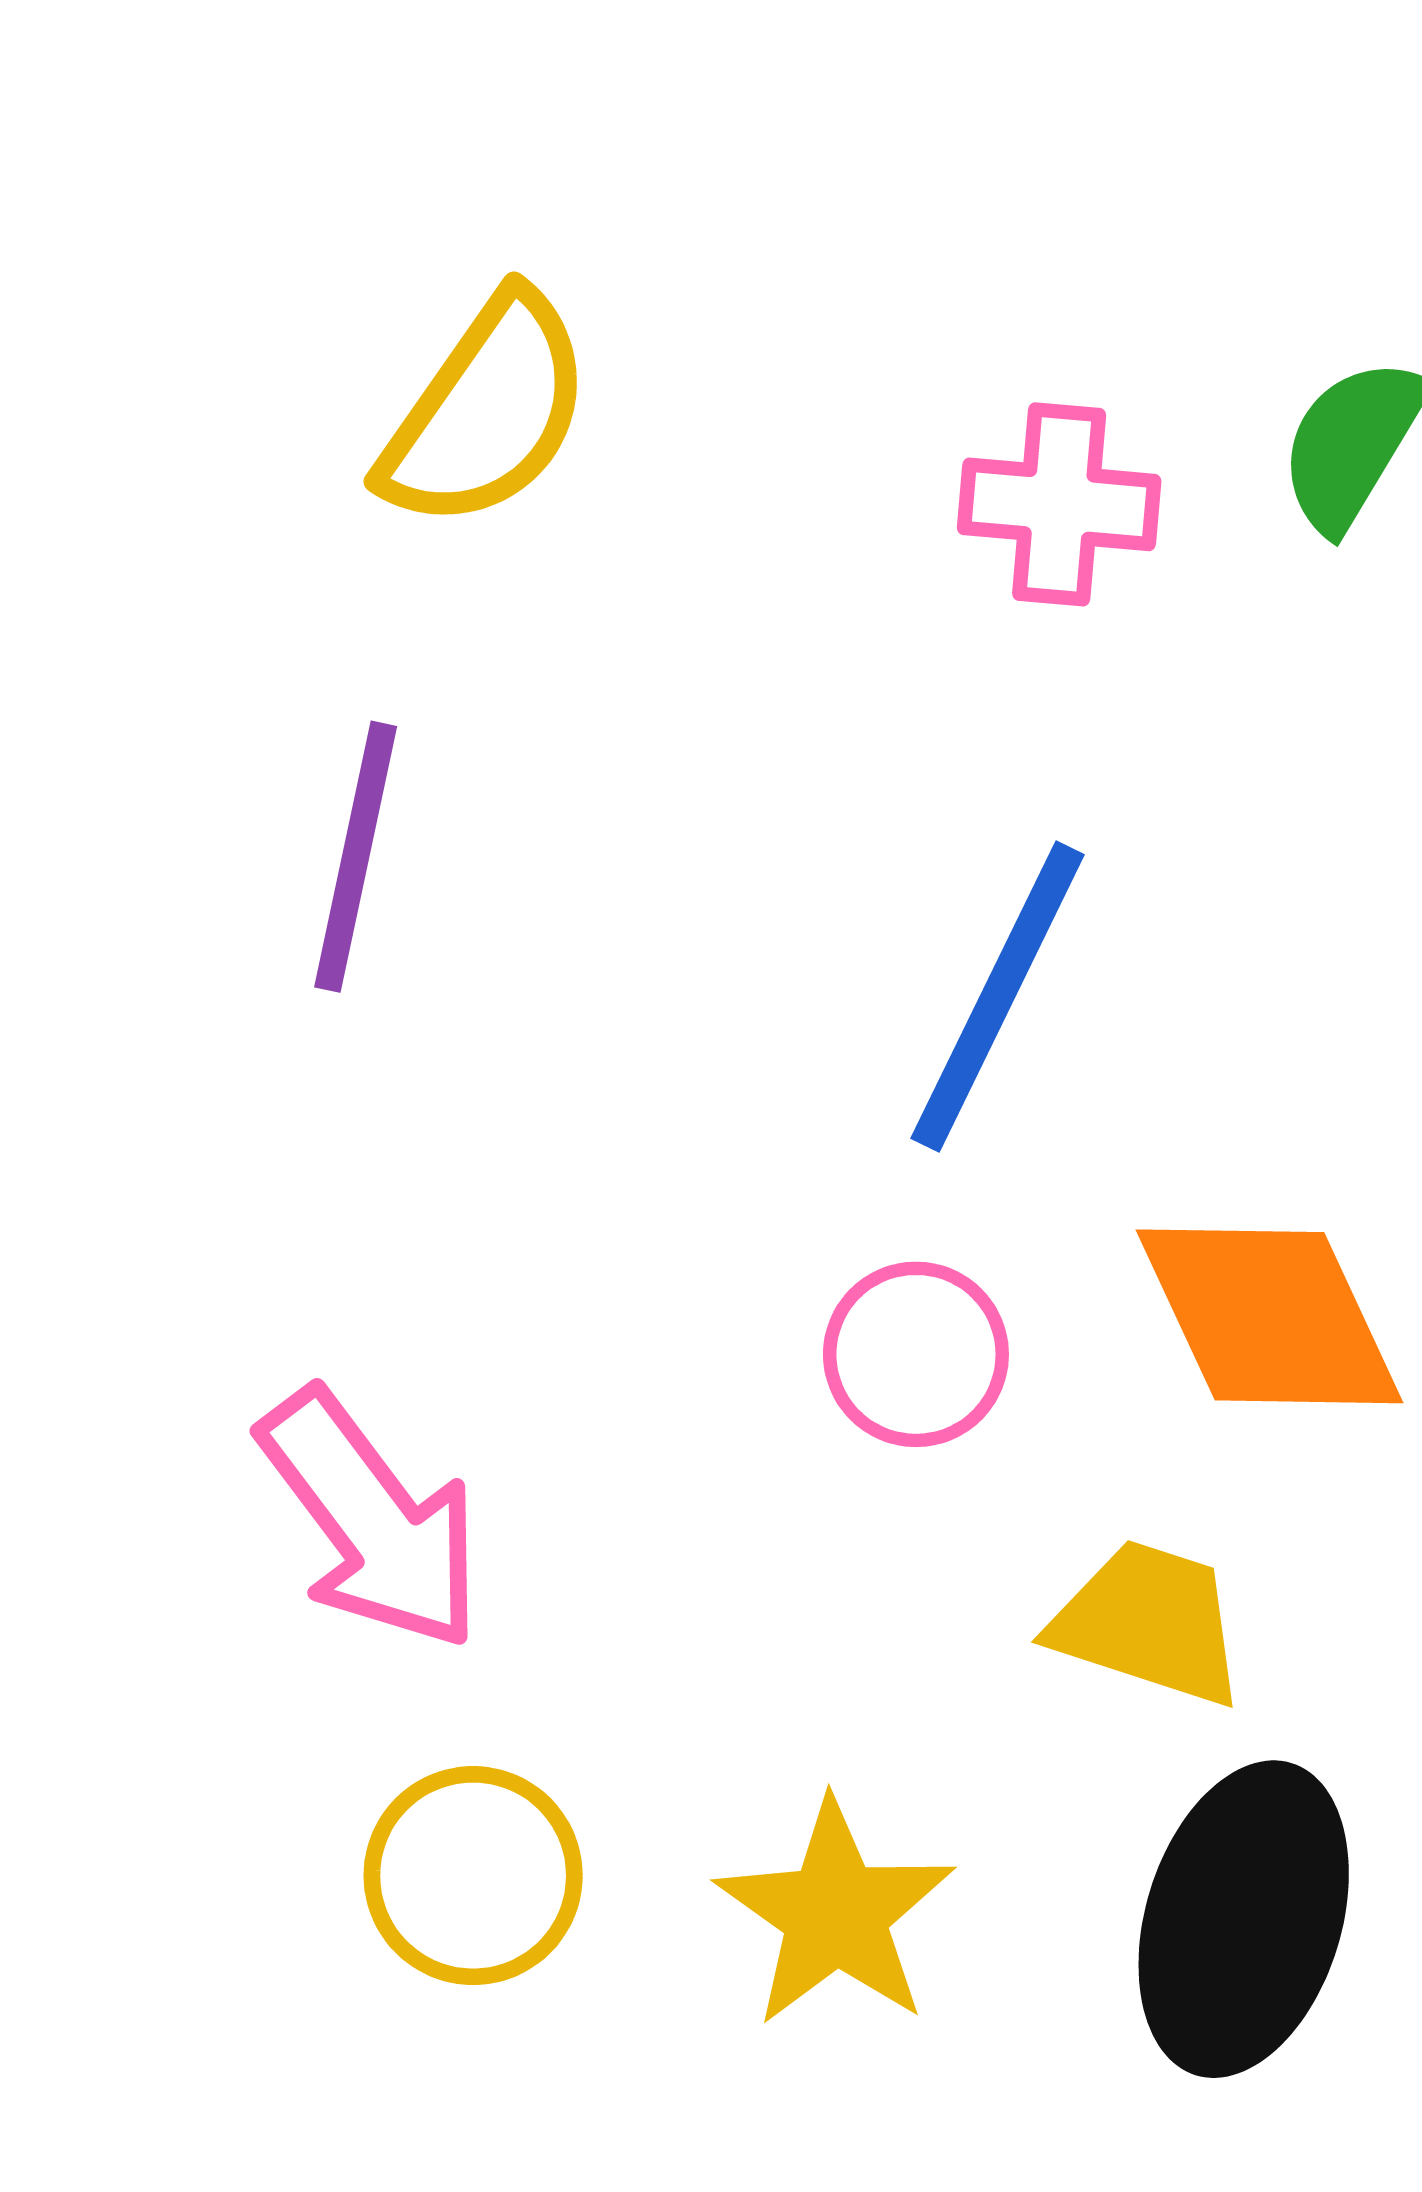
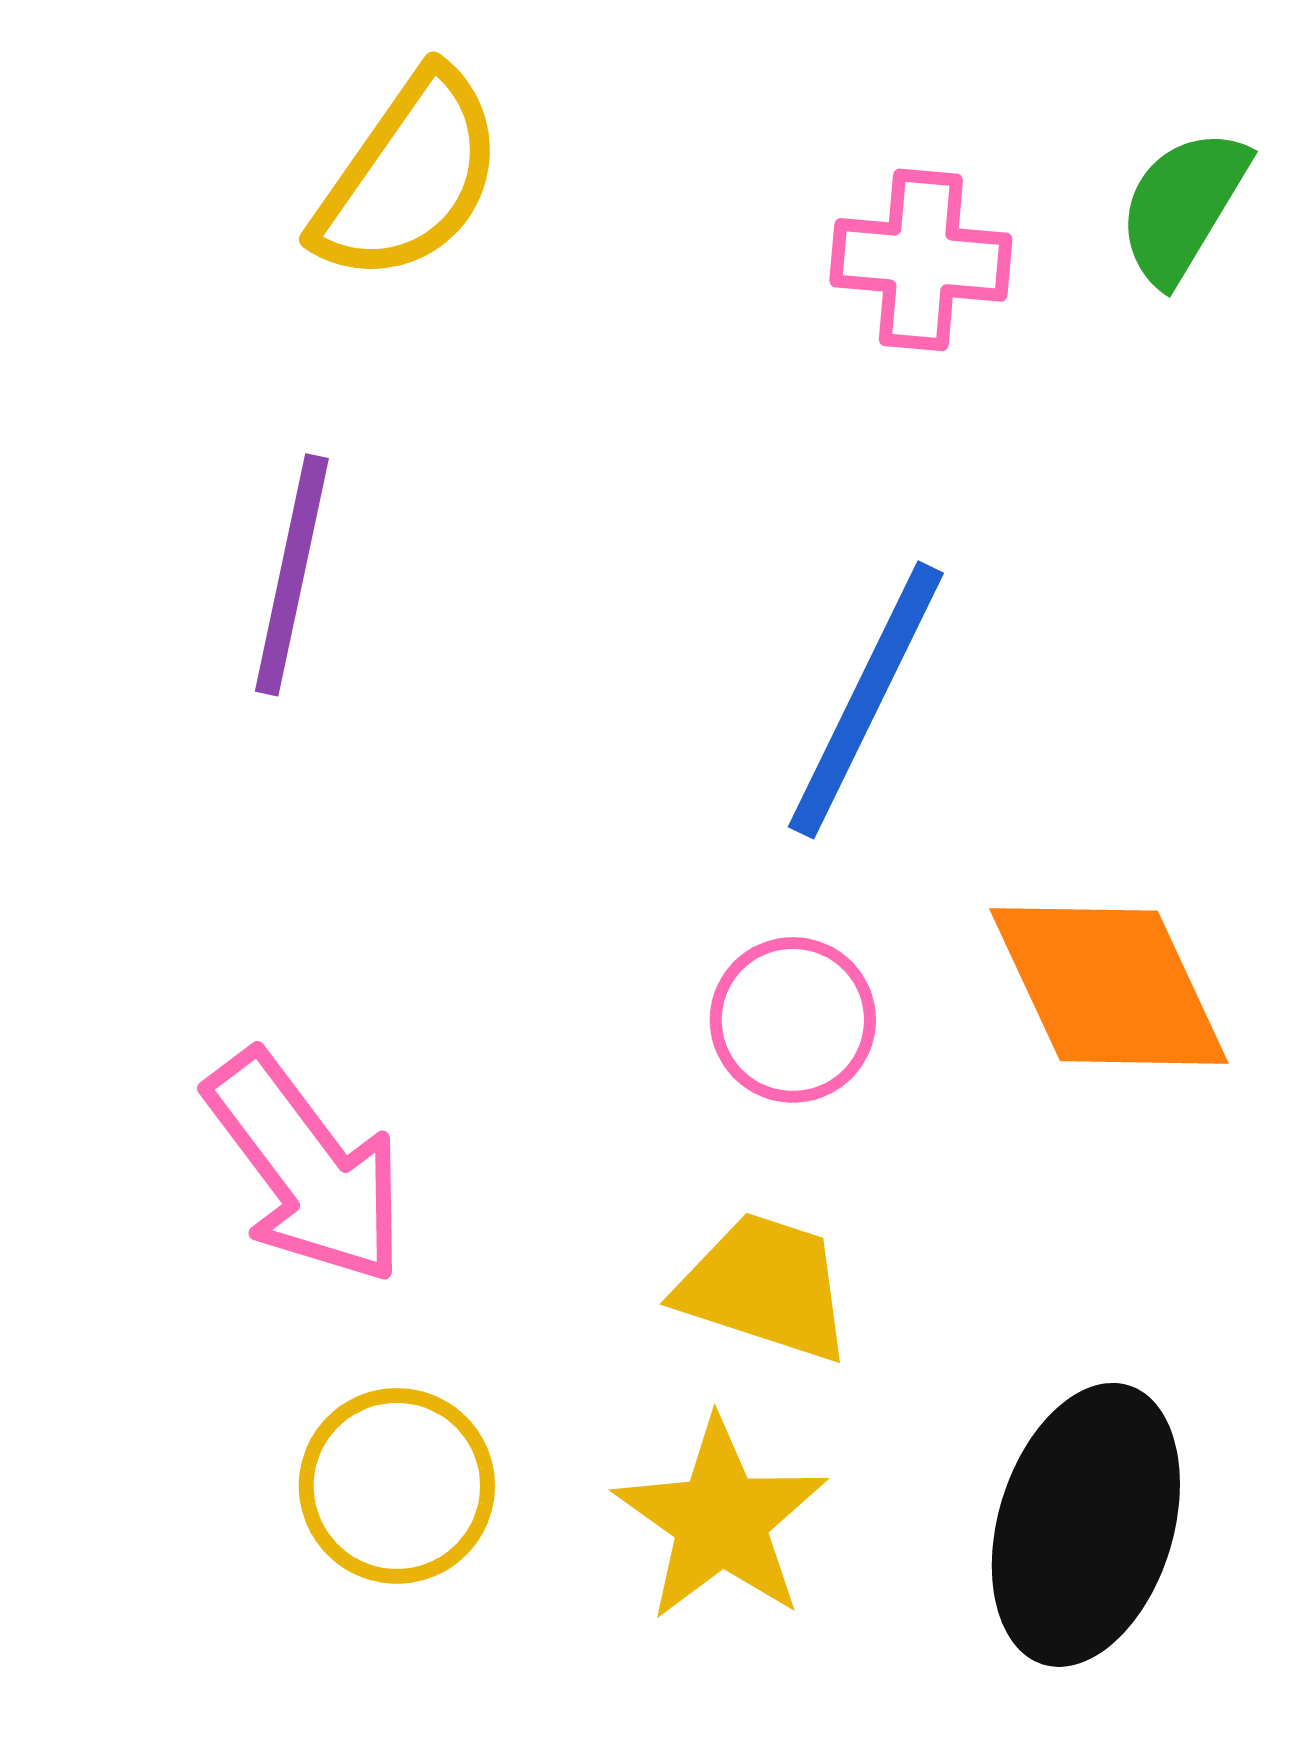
yellow trapezoid: (1149, 1623) -> (765, 1287), moved

